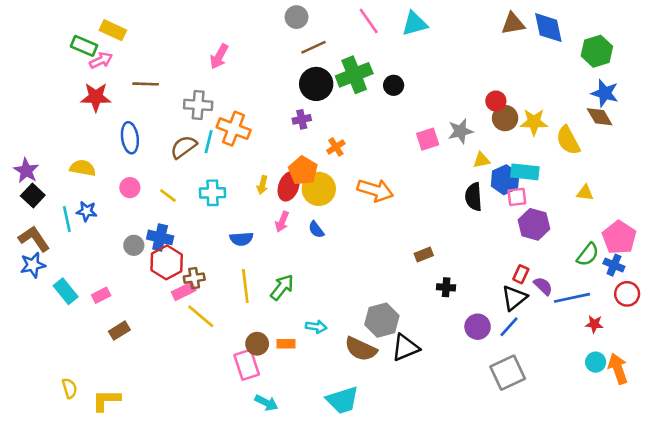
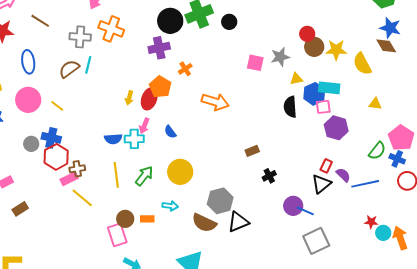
brown line: (146, 84) -> (40, 21), turned 30
purple cross: (302, 119) -> (159, 48), size x1.5
orange cross: (234, 129) -> (111, 29), moved
pink square: (428, 139) -> (255, 63), turned 30
pink circle: (130, 188) -> (28, 100), size x1.6
yellow circle: (319, 189) -> (180, 172), moved
cyan cross: (213, 193) -> (134, 139), moved
black cross: (446, 287) -> (269, 176), turned -32
red star: (594, 324) -> (371, 222), moved
blue line: (509, 327) -> (305, 211), moved, turned 72

